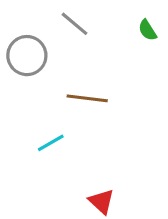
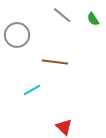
gray line: (74, 24) -> (62, 15), moved

